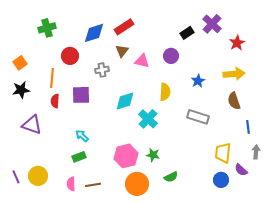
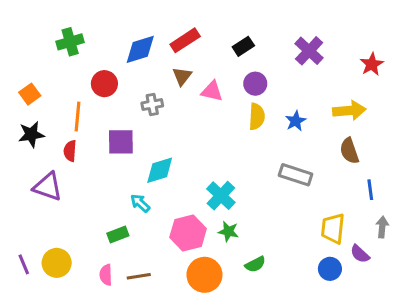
purple cross: (212, 24) -> (309, 51), moved
black rectangle: (187, 33) -> (243, 46), moved
red star: (237, 43) -> (372, 64), moved
yellow semicircle: (165, 92) -> (257, 117), moved
red semicircle: (55, 101) -> (70, 151), moved
cyan diamond: (125, 101) -> (160, 170), moved
cyan cross: (148, 119) -> (221, 196), moved
cyan arrow: (82, 136) -> (140, 203), moved

